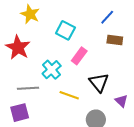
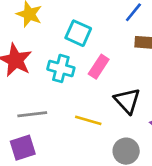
cyan cross: (52, 70) -> (61, 68), moved, turned -30

